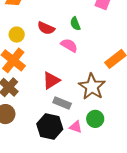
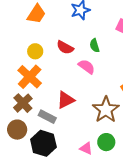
gray rectangle: (62, 103) -> (47, 117), moved
black hexagon: (50, 126) -> (43, 143), moved

